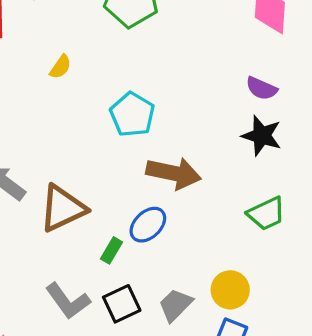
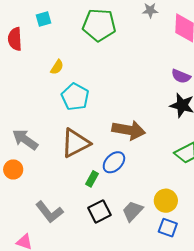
cyan pentagon: (132, 115) -> (75, 97), moved
brown triangle: (63, 208) -> (75, 143), moved
gray L-shape: (68, 301) -> (49, 212), moved

